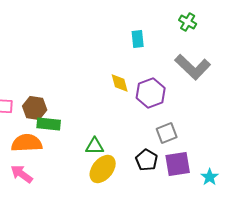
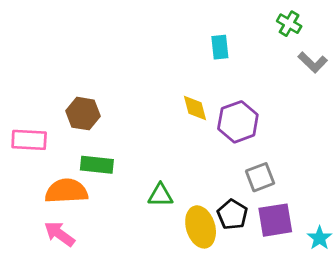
gray L-shape: (193, 67) -> (313, 62), moved, size x0.6
brown hexagon: (35, 108) -> (83, 114), moved
yellow ellipse: (103, 169) -> (201, 227), moved, turned -56

